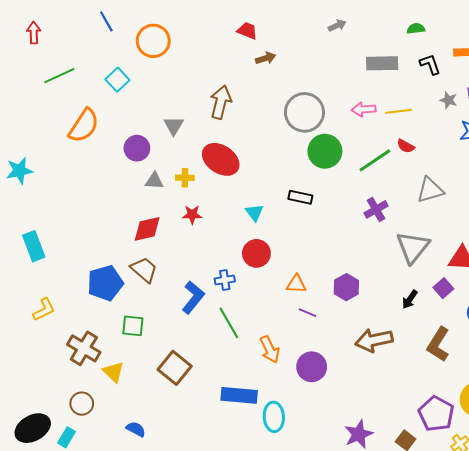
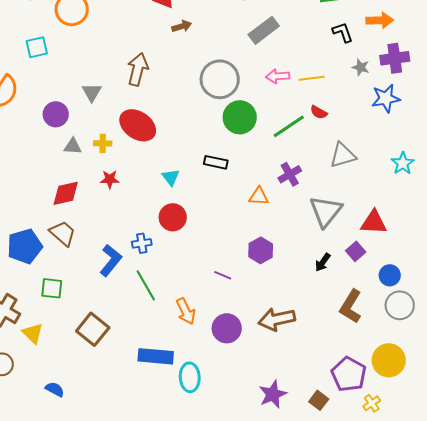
gray rectangle: (382, 63) -> (264, 30), moved, turned -36
cyan square: (117, 80) -> (37, 47), turned 30
orange triangle: (296, 284) -> (259, 196), moved
brown arrow: (374, 340) -> (277, 319), moved

